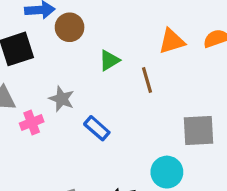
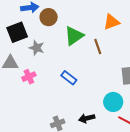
green triangle: (109, 60) -> (74, 36), size x1.5
gray star: (62, 99) -> (37, 48), moved

